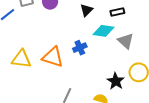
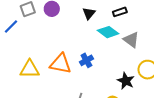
cyan diamond: (103, 31) -> (108, 32), turned 35
blue cross: (80, 48) -> (86, 60), moved

